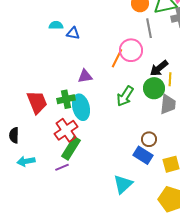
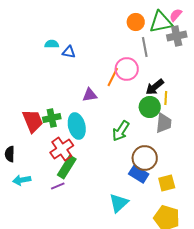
purple triangle: (85, 76) -> (90, 95), moved
green arrow: (125, 96) -> (121, 131), moved
green cross: (66, 99) -> (52, 118), moved
brown circle: (149, 139) -> (145, 158), size x1.6

